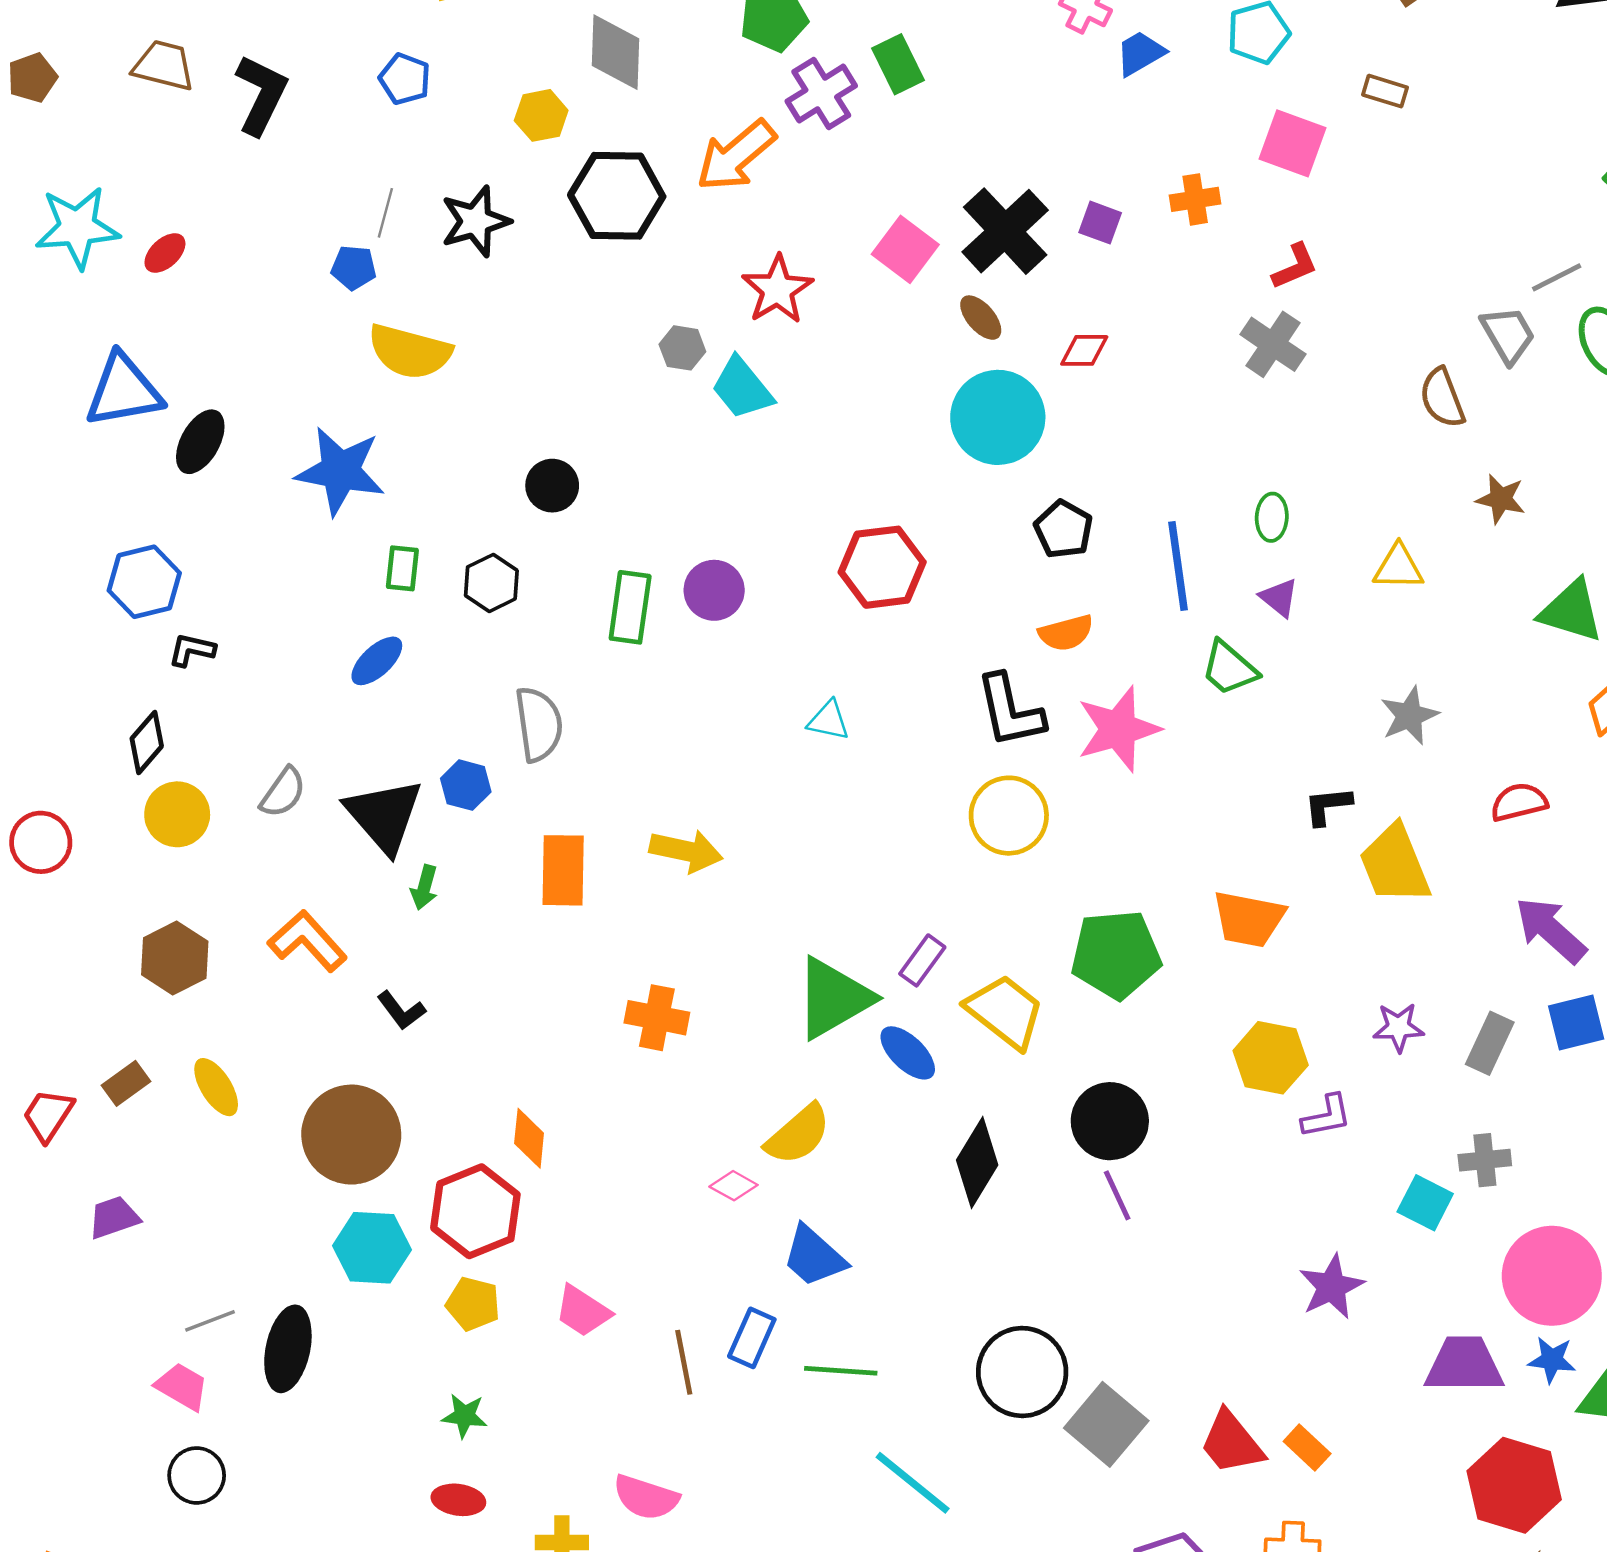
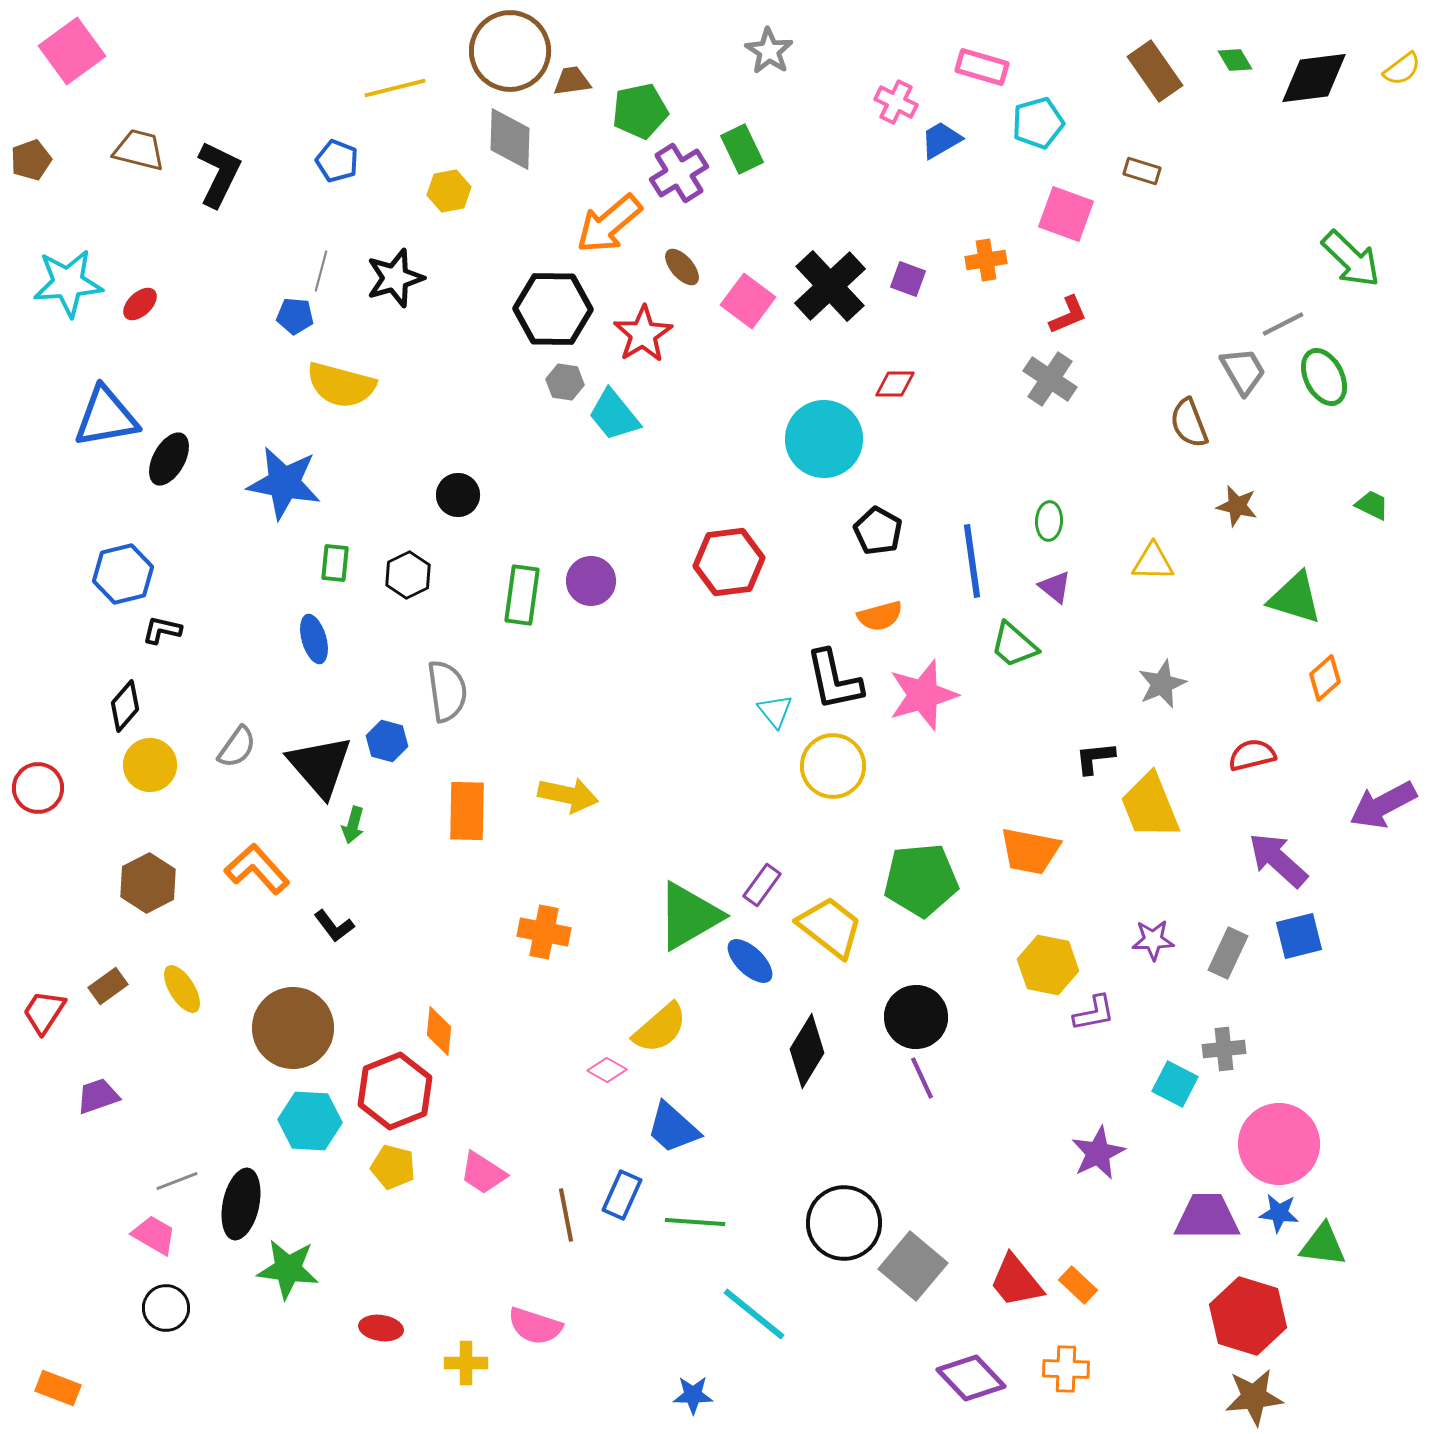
black hexagon: (617, 196) -> (553, 309), moved
brown ellipse: (981, 318) -> (682, 267), moved
blue ellipse: (377, 661) -> (314, 639), turned -63
cyan triangle: (829, 721) -> (775, 711), moved, turned 39
green star: (464, 1416) -> (288, 1269), moved, size x1.6

